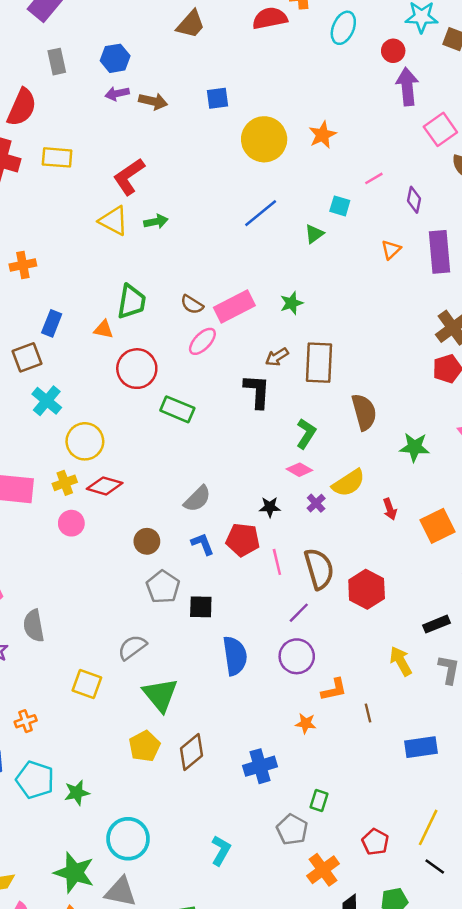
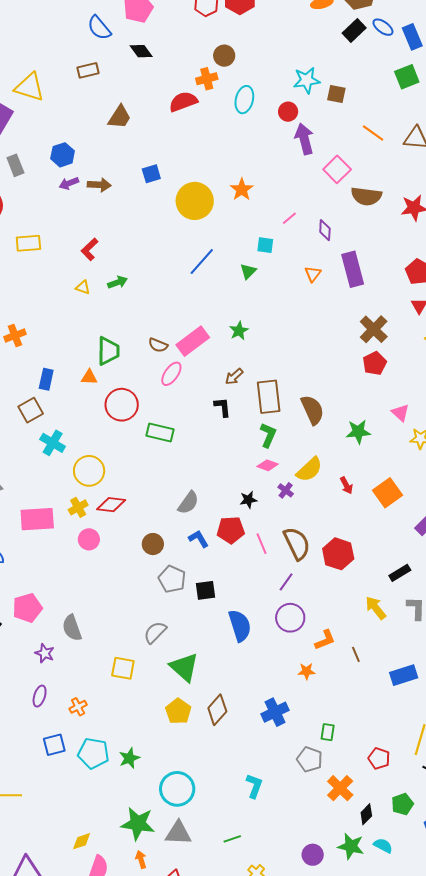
red L-shape: (129, 177) -> (90, 249), size x0.7
yellow triangle: (113, 221) -> (83, 287), size x0.6
brown rectangle: (319, 363) -> (269, 397), moved
black L-shape: (257, 391) -> (223, 407), size x0.7

